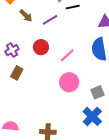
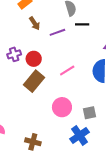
red circle: (41, 47) -> (34, 59), moved
brown rectangle: (17, 73) -> (34, 81), moved, size x1.5
pink circle: (69, 82) -> (62, 107), moved

